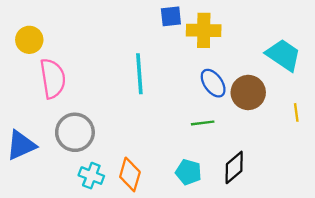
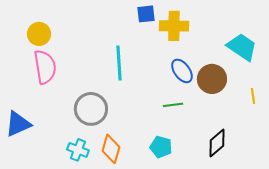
yellow circle: (29, 40) -> (39, 34), moved
gray circle: (75, 132) -> (91, 109), moved
black diamond: (234, 167) -> (217, 143), moved

